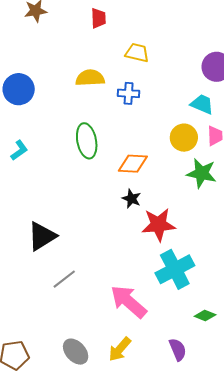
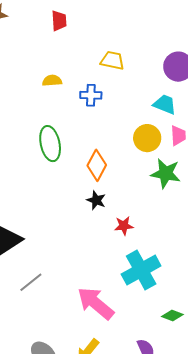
yellow trapezoid: (137, 53) -> (112, 61), moved
yellow semicircle: (90, 78) -> (52, 81), size x0.7
orange diamond: (133, 164) -> (97, 165), turned -64
red star: (158, 225) -> (124, 226), size x0.6

